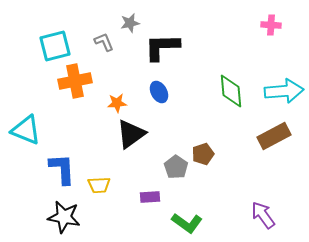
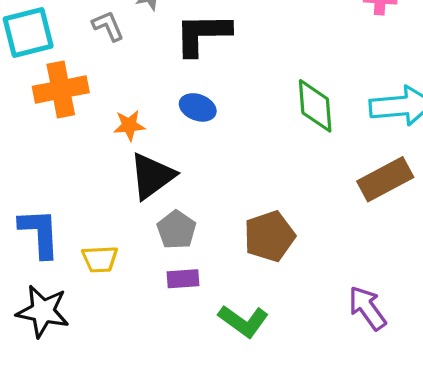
blue ellipse: (159, 92) -> (198, 107), turned -40
brown pentagon: (203, 154) -> (269, 236), moved, size x1.4
gray pentagon: (176, 167) -> (177, 230), moved

